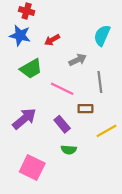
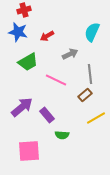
red cross: (27, 11) -> (24, 10), turned -32
brown rectangle: (85, 109) -> (85, 95), moved, turned -40
purple rectangle: (62, 124) -> (47, 115), moved
pink square: (32, 167) -> (29, 151), turned -30

